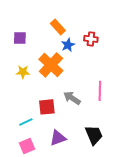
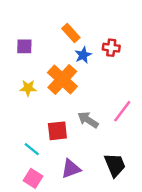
pink line: (100, 91) -> (122, 111), turned 36
cyan line: (26, 122) -> (32, 149), turned 64
pink square: (27, 146) -> (33, 178), turned -35

